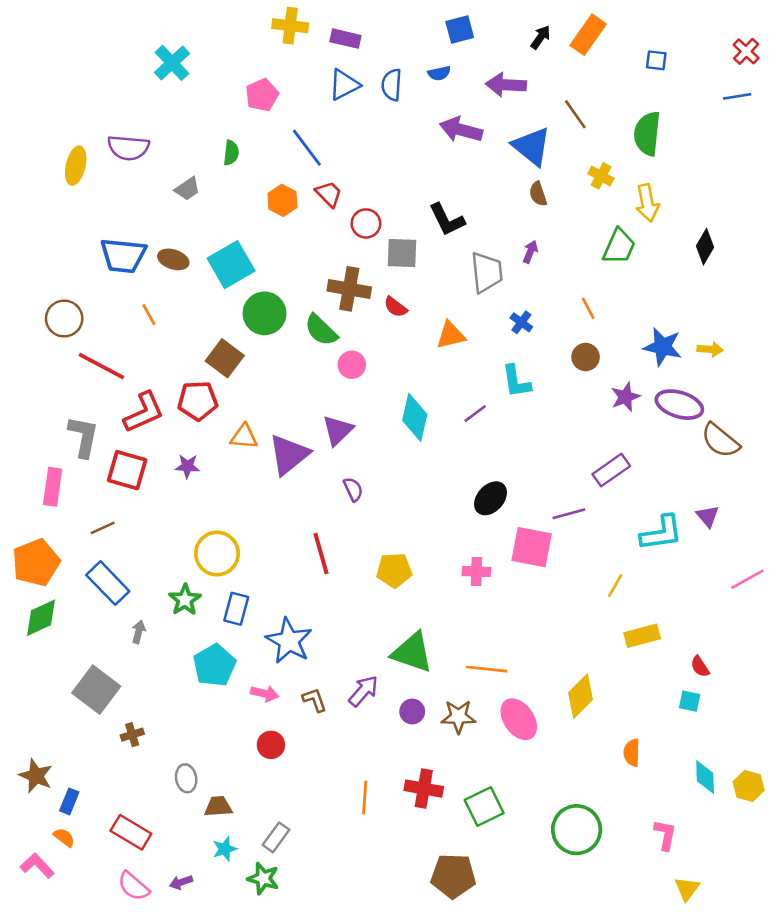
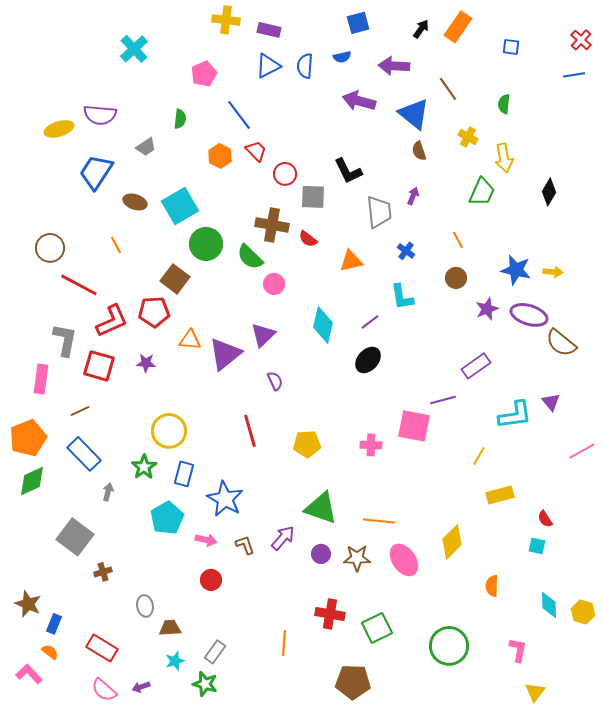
green semicircle: (647, 134) -> (504, 104), size x0.6
yellow ellipse: (76, 166) -> (59, 129), turned 60
blue trapezoid: (123, 256) -> (96, 172), moved, turned 117
black ellipse: (491, 498) -> (368, 360), moved
orange line: (365, 798) -> (284, 643), moved

